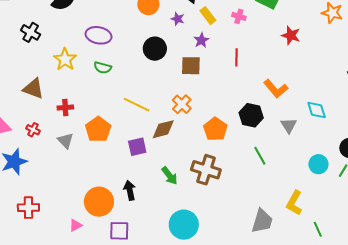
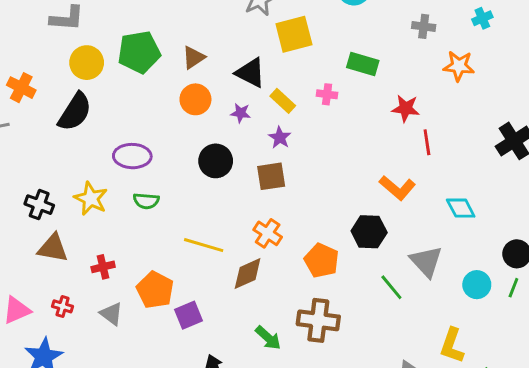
black cross: (31, 32) -> (39, 205), moved
red line: (236, 57) -> (427, 142), moved
gray triangle: (289, 125) -> (426, 261), moved, size x1.4
purple square: (137, 147) -> (188, 315), moved

